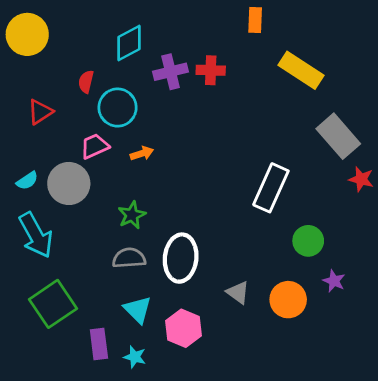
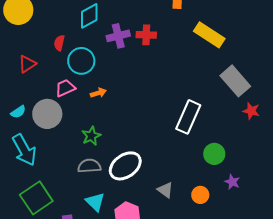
white ellipse: (181, 258) -> (125, 166), turned 48
orange circle: (288, 300) -> (200, 195), size x0.7

